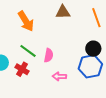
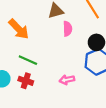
pink semicircle: (49, 55) -> (68, 29), moved

